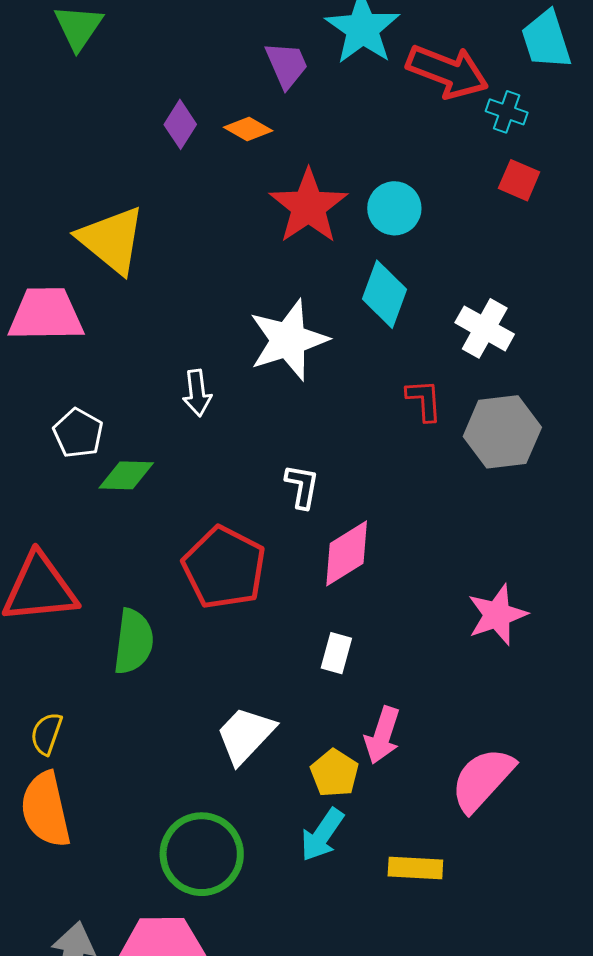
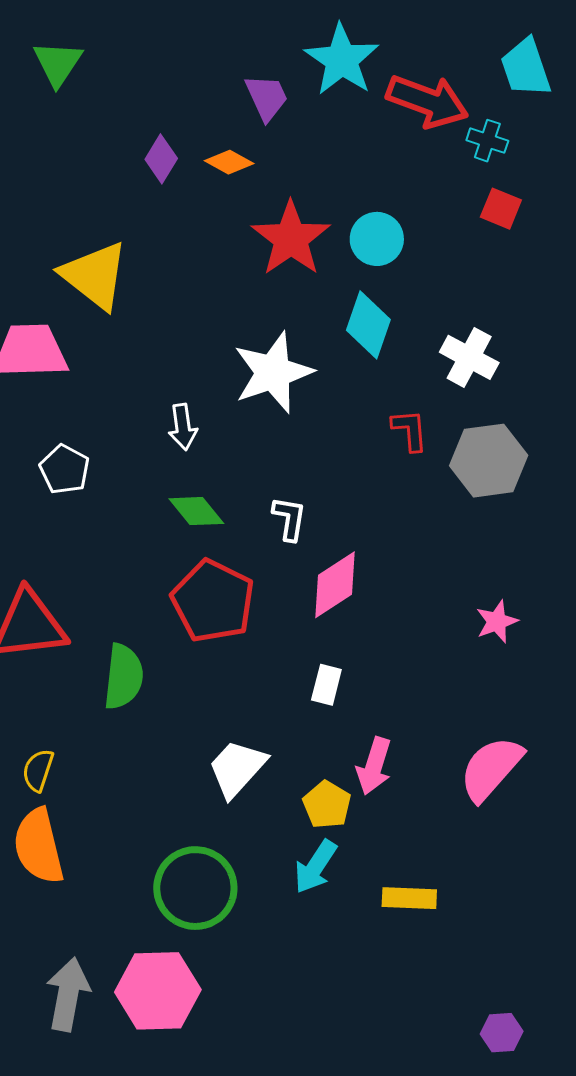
green diamond: (126, 475) -> (196, 511), moved, turned 50
pink star: (497, 615) -> (497, 622), moved, size x0.7
pink semicircle: (482, 779) -> (491, 769), moved

